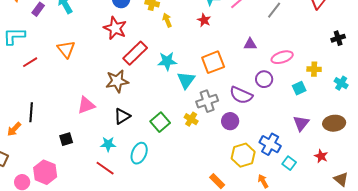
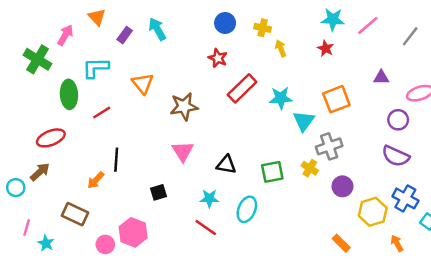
red star: (115, 28) -> (218, 58), size x0.7
orange triangle: (66, 49) -> (143, 83), moved
red line: (30, 62) -> (102, 113), moved
brown star: (117, 81) -> (184, 106), moved
purple semicircle: (241, 95) -> (396, 156), moved
pink triangle: (86, 105) -> (183, 151), turned -42
black triangle: (122, 116) -> (226, 165), turned 42
purple circle: (230, 121) -> (342, 186), moved
green square: (160, 122) -> (272, 172), turned 30

